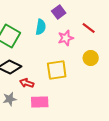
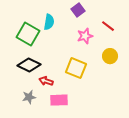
cyan semicircle: (41, 27) -> (49, 22), moved
yellow square: (57, 70) -> (76, 68), turned 30

